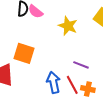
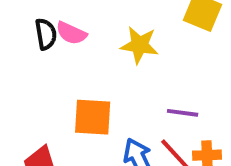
orange square: (24, 53) -> (93, 117), moved

